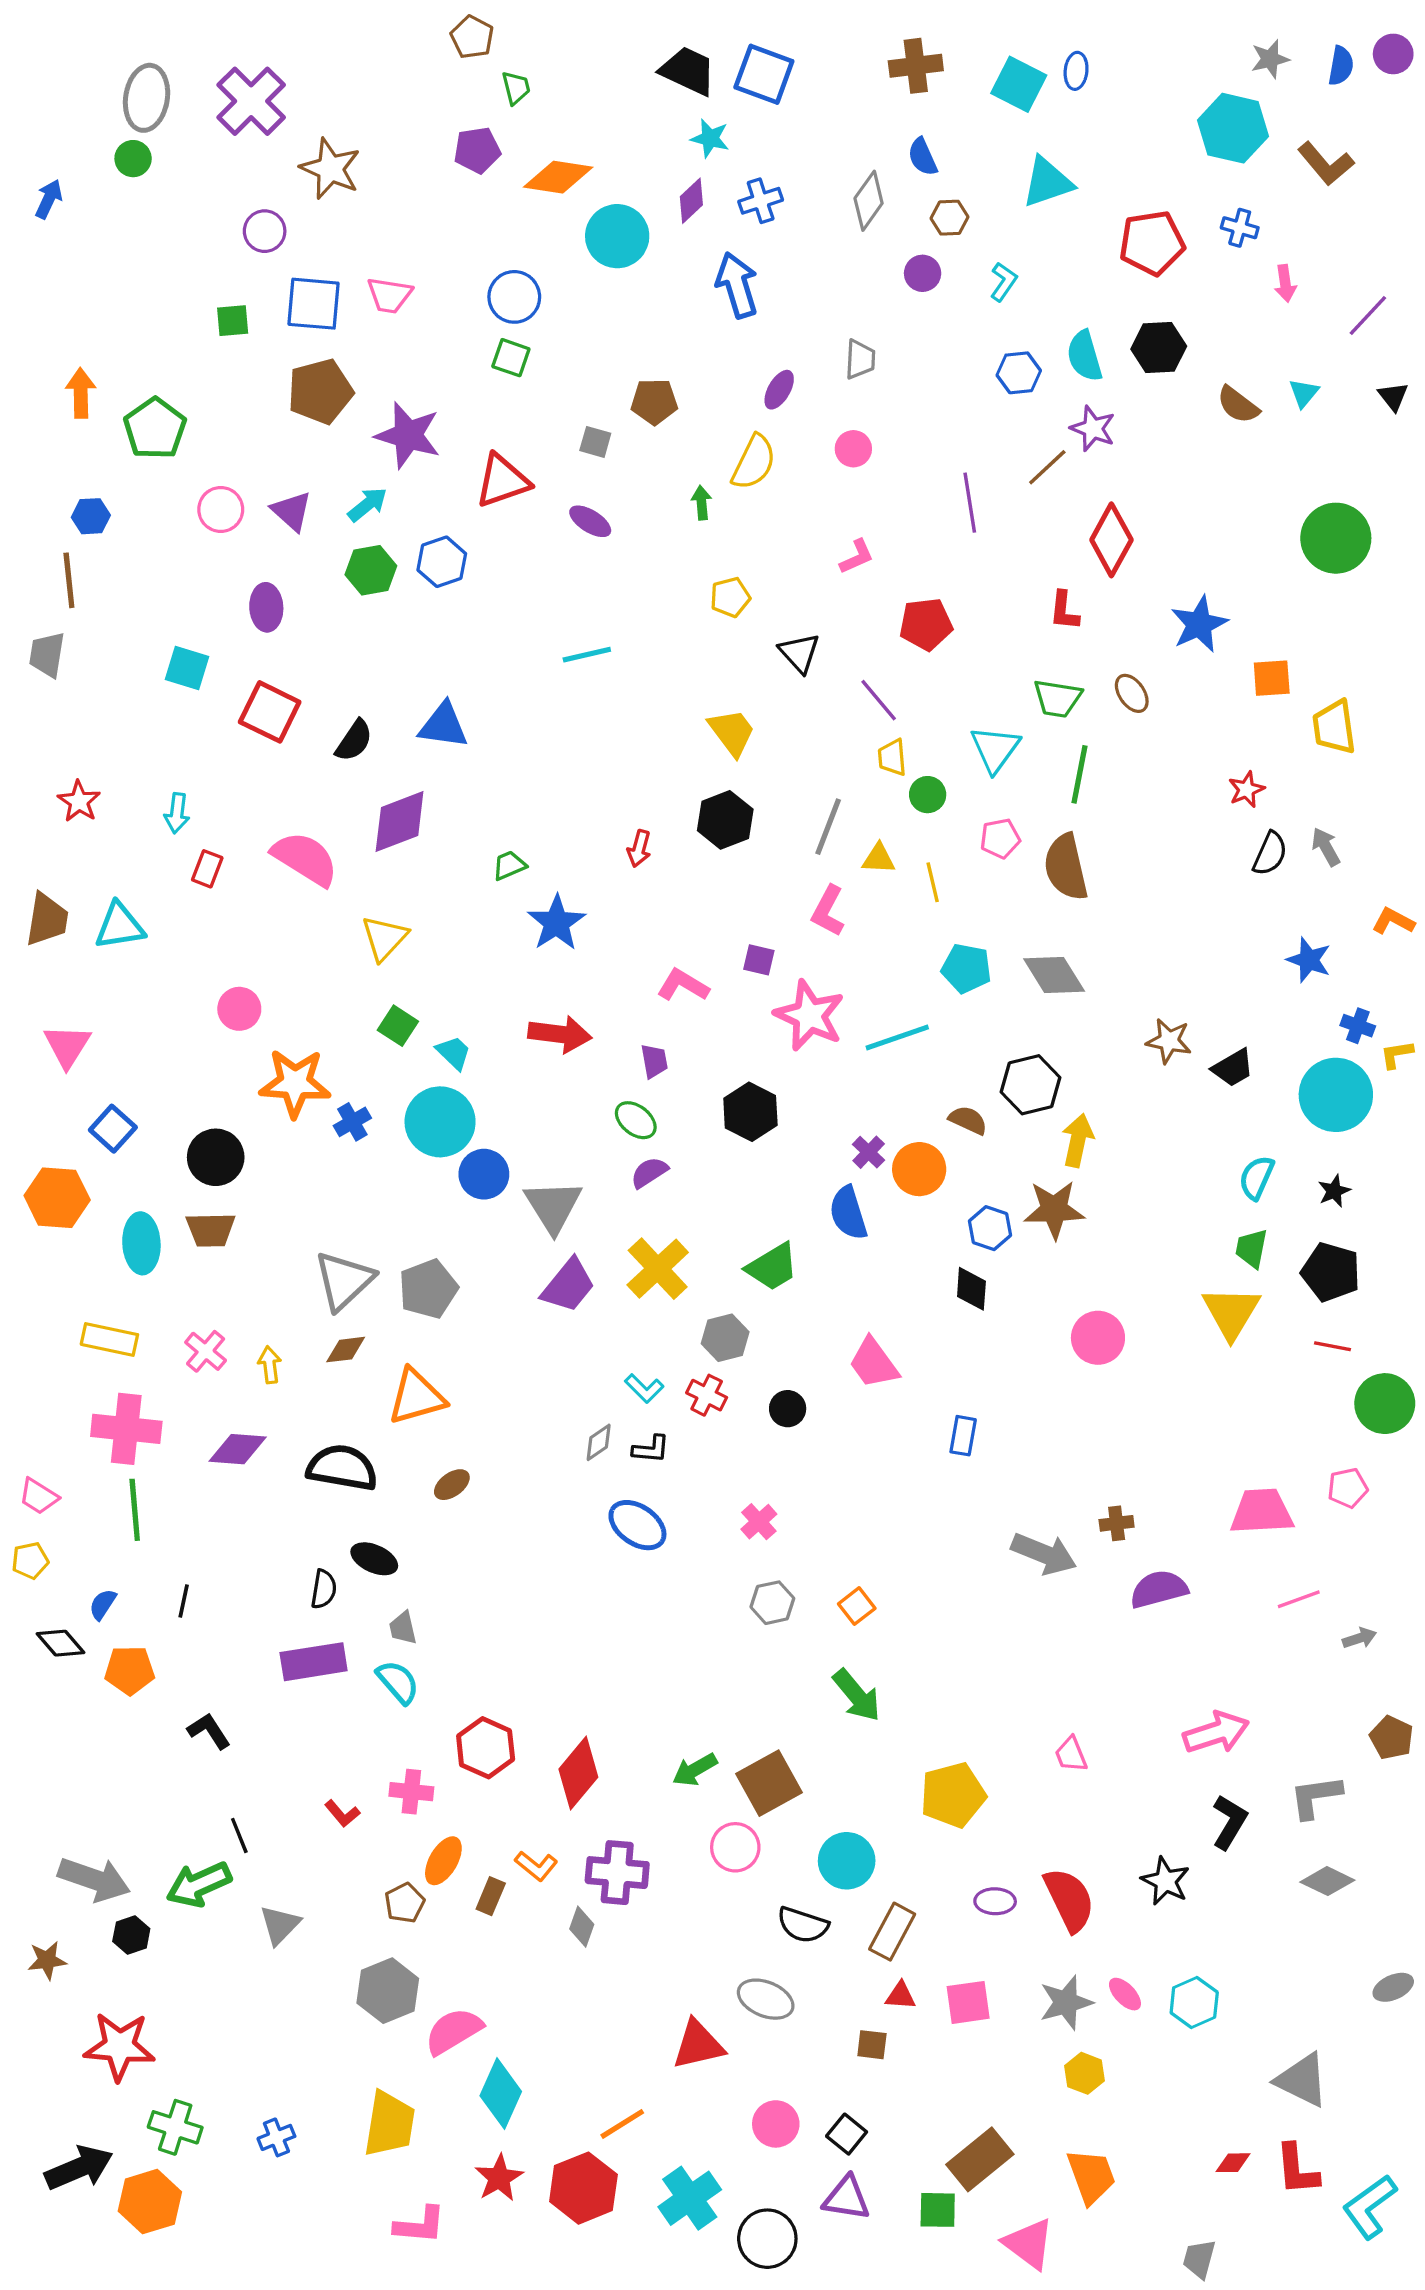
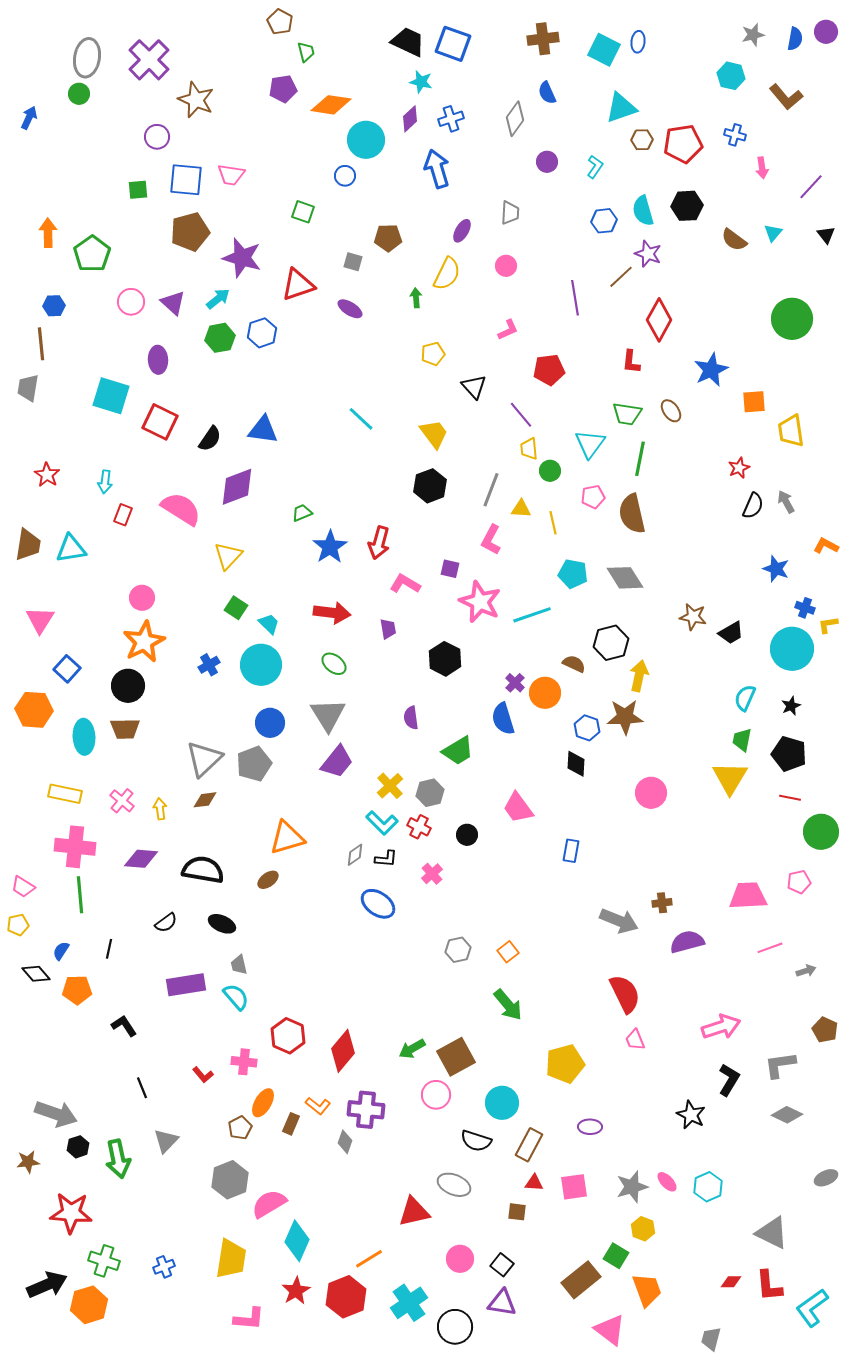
cyan hexagon: (1233, 128) -> (731, 76), size x0.7
brown hexagon: (950, 218) -> (642, 140), moved
blue circle: (514, 297) -> (345, 176), moved, size x0.7
cyan line: (587, 655) -> (361, 419), moved, turned 56
cyan square: (187, 668) -> (111, 396), size x1.4
red arrow: (639, 849) -> (379, 543), moved, size x1.5
orange star: (295, 1083) -> (144, 642), moved, turned -30
green ellipse: (636, 1120) -> (334, 664), moved
purple semicircle: (649, 1172) -> (411, 718), moved, turned -65
blue circle: (484, 1174) -> (270, 723), moved
yellow cross: (658, 1269) -> (390, 786), moved, size x0.7
cyan L-shape: (644, 1388) -> (382, 823), size x1.4
orange triangle: (416, 1397) -> (287, 838), moved
pink cross: (759, 1522) -> (432, 874), moved
black semicircle: (324, 1589) -> (166, 923), moved, turned 45
green arrow: (199, 1884) -> (118, 1159), moved, turned -78
red semicircle: (1069, 1900) -> (625, 994), moved
green square: (938, 2210) -> (616, 1256), moved, turned 30

